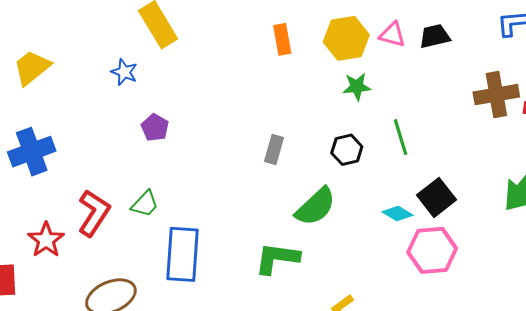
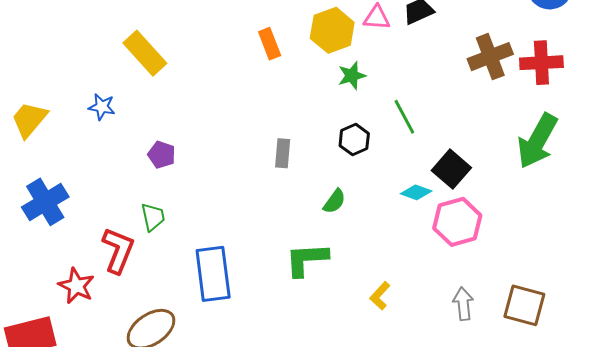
blue star: (124, 72) -> (102, 107), moved
green trapezoid: (145, 204) -> (153, 217), moved, turned -44
green semicircle: (316, 207) -> (334, 201), size x0.6

